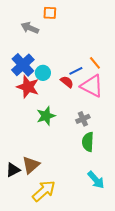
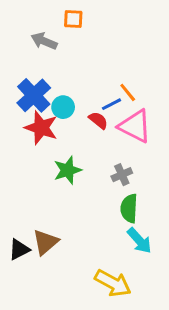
orange line: (95, 63) -> (128, 92), moved
cyan arrow: (96, 180) -> (139, 241), moved
yellow arrow: (44, 191) -> (113, 283), moved, turned 70

